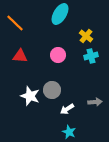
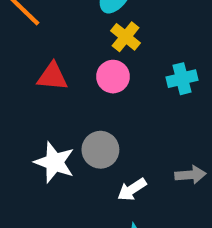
yellow cross: (86, 36) -> (126, 37), moved
red triangle: (20, 56) -> (52, 77), moved

